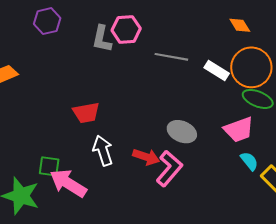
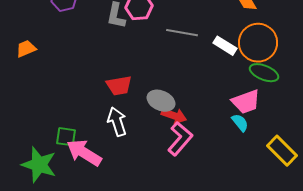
red trapezoid: (86, 113) -> (119, 86), moved
gray ellipse: (182, 132) -> (161, 101), moved
red arrow: (146, 157) -> (174, 116), moved
cyan semicircle: (249, 161) -> (240, 123), moved

